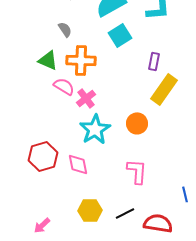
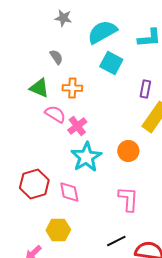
cyan square: (120, 35) -> (111, 63), turned -30
orange cross: (81, 60) -> (72, 88), size x0.7
yellow hexagon: (90, 210) -> (58, 230), moved

